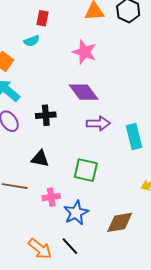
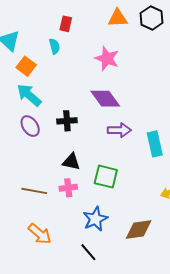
cyan semicircle: (32, 41) -> (54, 46), turned -84
black triangle: (40, 159) -> (71, 162), moved
pink cross: (51, 197) -> (68, 188), moved
orange arrow: (40, 249) -> (40, 234), moved

